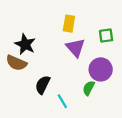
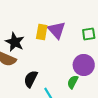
yellow rectangle: (69, 24) -> (42, 32), moved
purple triangle: (75, 48) -> (57, 30), moved

